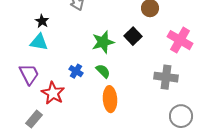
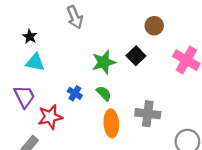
black star: (42, 21) -> (30, 36), moved
gray cross: (166, 77) -> (148, 114), moved
red star: (53, 93) -> (50, 117), turned 30

